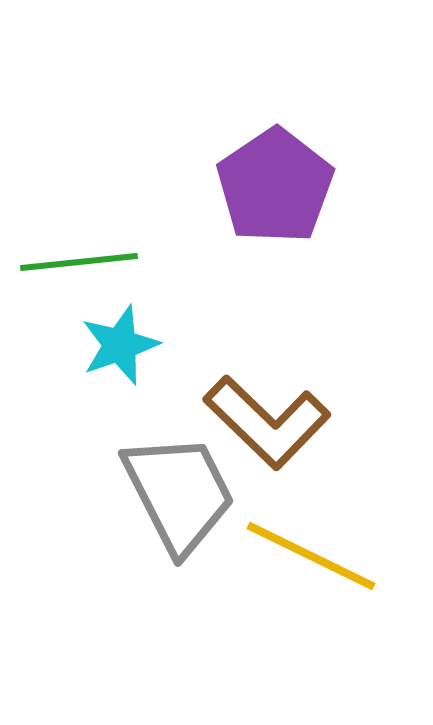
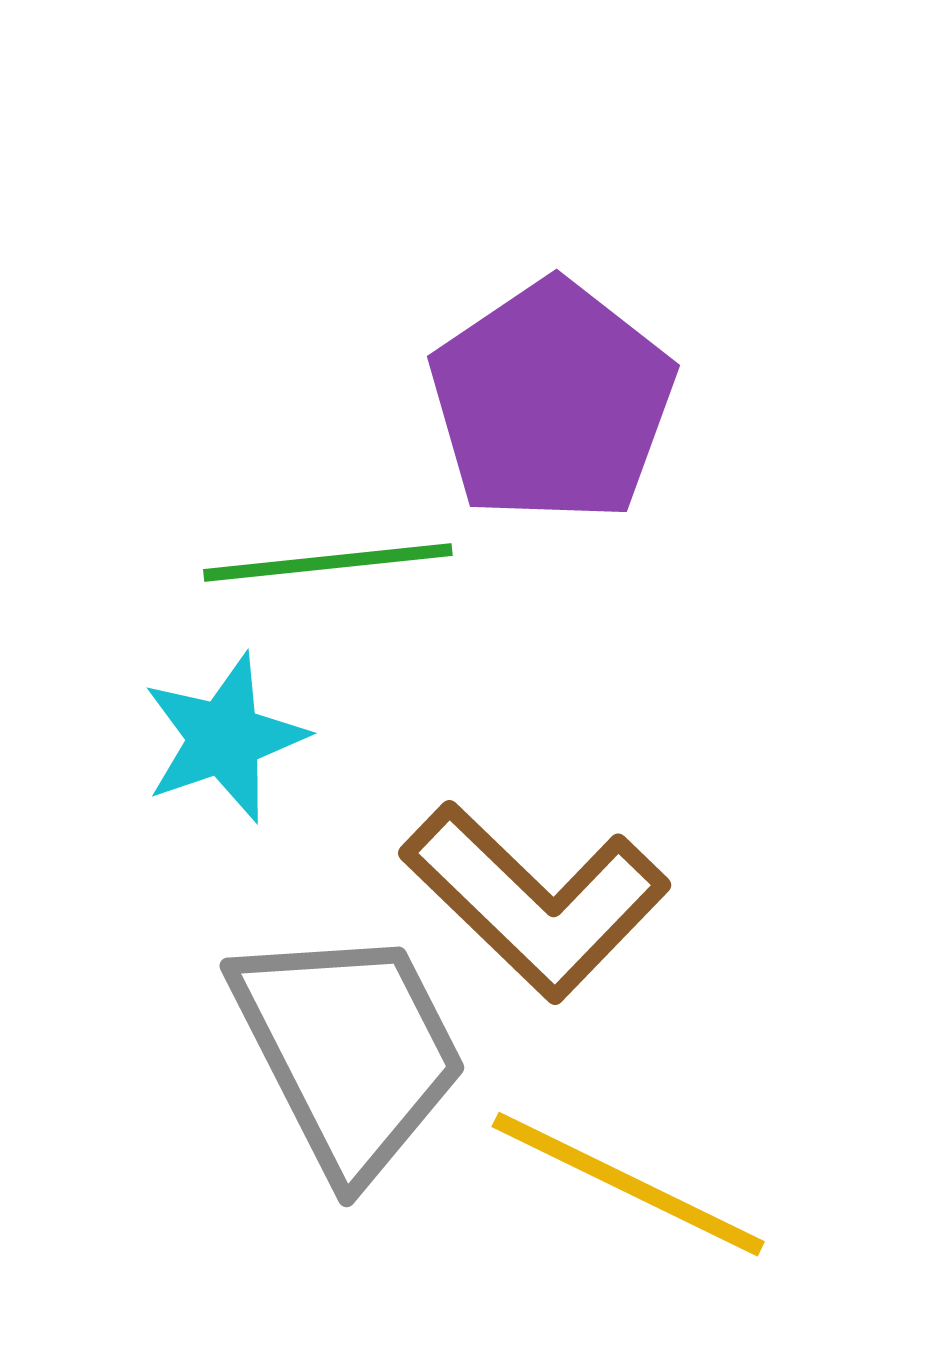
green line: (79, 262) -> (328, 562), moved

